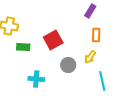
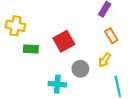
orange rectangle: (96, 35) -> (111, 36), turned -32
cyan cross: (36, 79) -> (57, 84), moved

